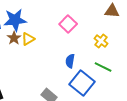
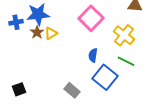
pink square: (68, 24) -> (91, 18), size x1.4
yellow cross: (101, 41) -> (124, 35), size x1.5

